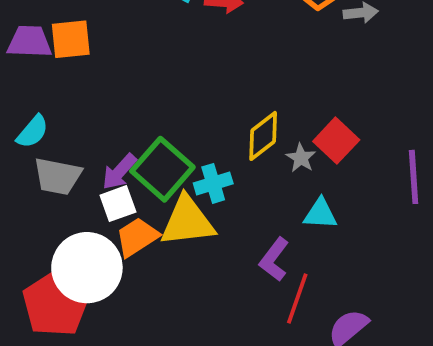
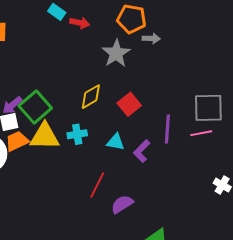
gray star: (301, 158) -> (116, 53), moved, size x1.8
cyan cross: (213, 183) -> (77, 134), moved
purple L-shape: (274, 259) -> (142, 151), moved

